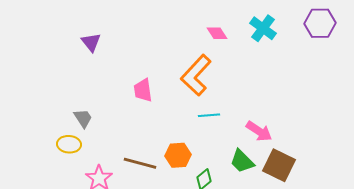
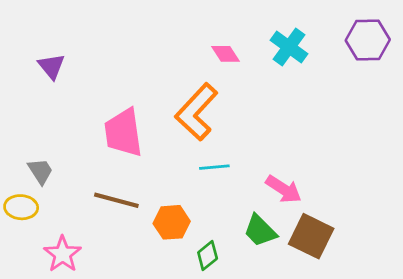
pink trapezoid: (143, 90) -> (123, 133), size x1.5
brown line: (140, 163) -> (116, 200), moved

